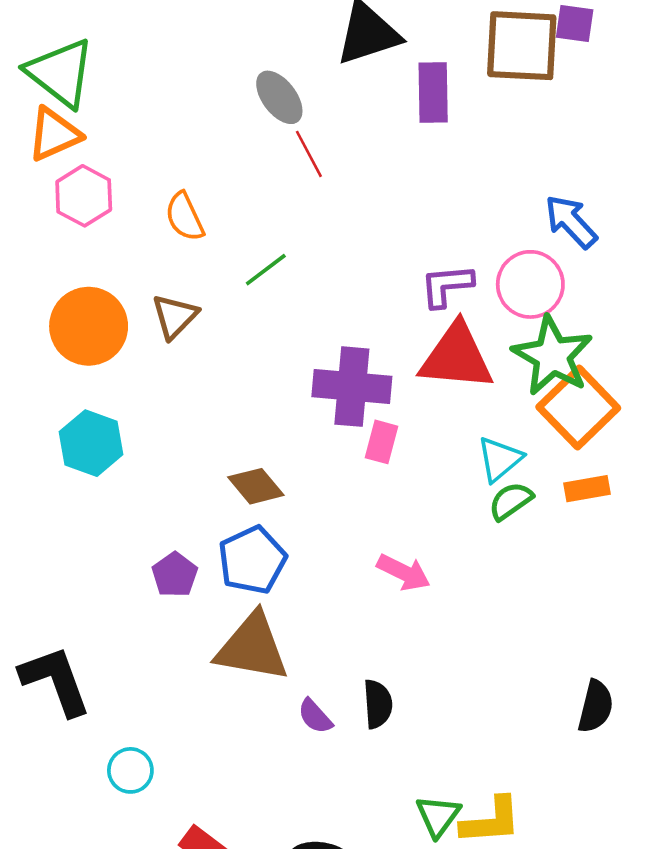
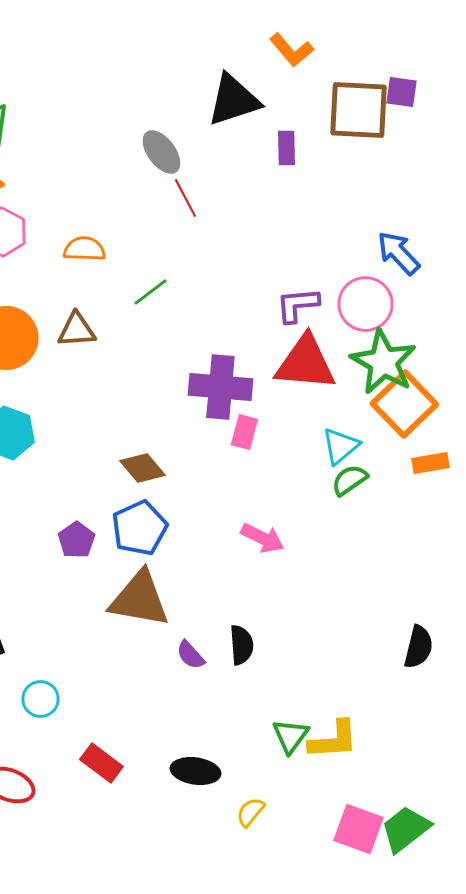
purple rectangle: (433, 92) -> (286, 148), size x0.7
orange semicircle: (185, 217) -> (84, 249), turned 117
brown triangle: (175, 316) -> (76, 330), turned 42
orange rectangle: (587, 489) -> (430, 463), moved

